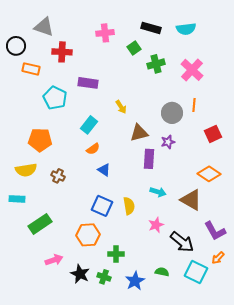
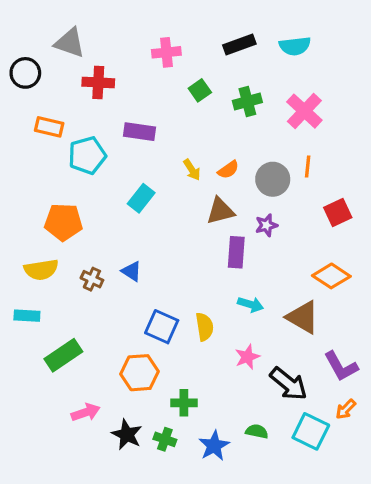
black rectangle: (151, 28) -> (239, 44), turned -36
green square: (134, 48) -> (200, 90), moved
orange rectangle: (31, 69) -> (49, 127), moved
cyan pentagon: (55, 98) -> (87, 155), turned 30
orange semicircle: (93, 149) -> (228, 170), moved
blue triangle: (104, 170) -> (132, 271), moved

